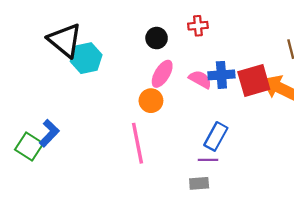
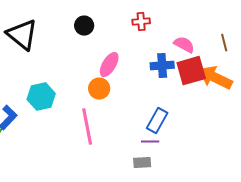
black circle: (157, 38) -> (84, 26), moved
cyan hexagon: (86, 58) -> (41, 97), moved
pink semicircle: (200, 79) -> (184, 45), moved

